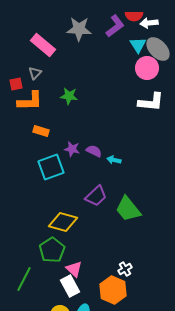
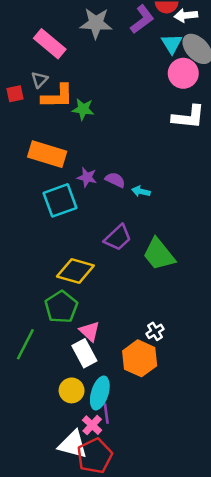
orange L-shape: (30, 101) -> (57, 96), moved
orange rectangle: (41, 131) -> (47, 154), size x1.8

